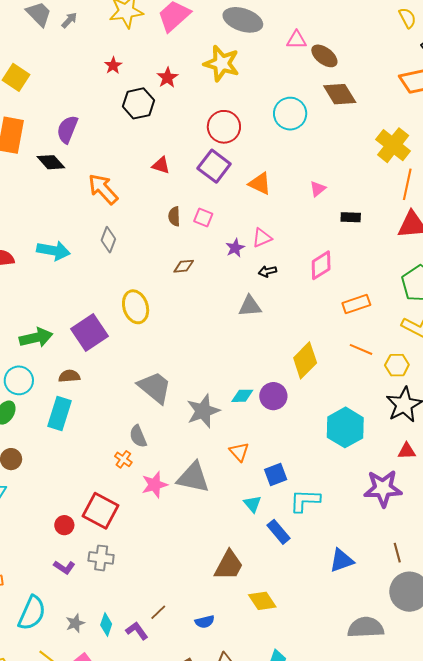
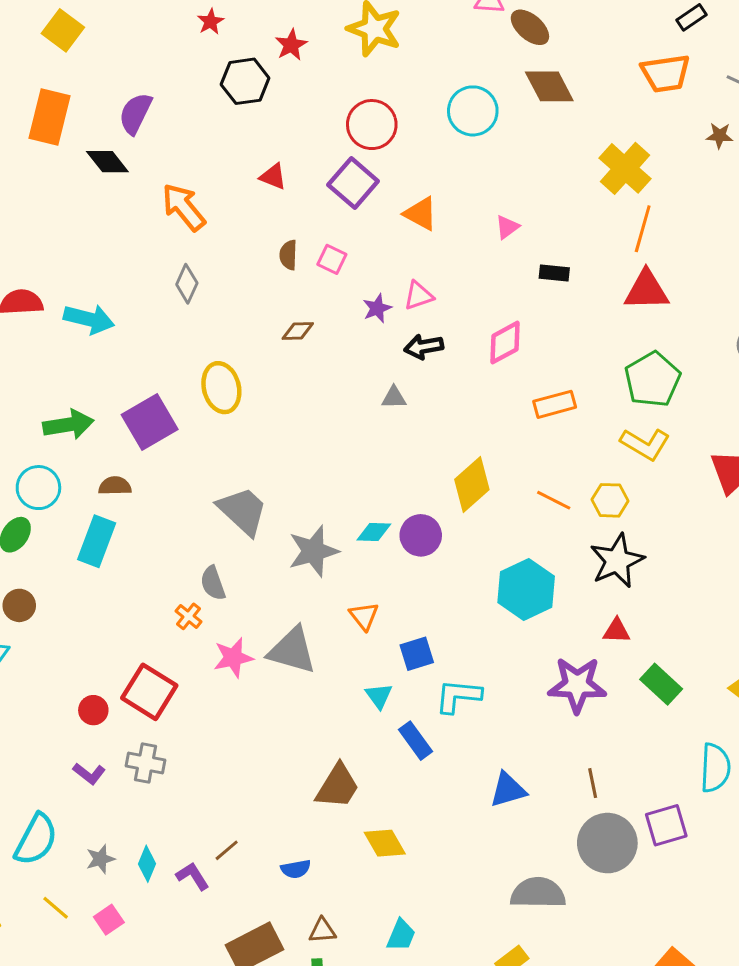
cyan arrow: (53, 251) -> (89, 319), moved
black arrow: (267, 271) -> (424, 347), size x1.4
gray triangle: (250, 306) -> (394, 397), size x0.7
orange line: (361, 349) -> (554, 500), moved

